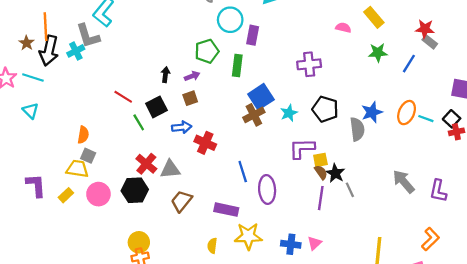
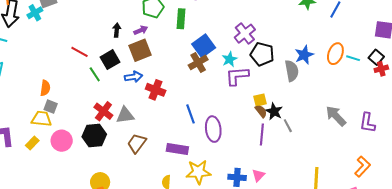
purple cross: (309, 64) -> (245, 34), moved, turned -30
brown square: (190, 98) -> (140, 50), size x1.6
purple L-shape: (302, 148) -> (237, 76), moved

